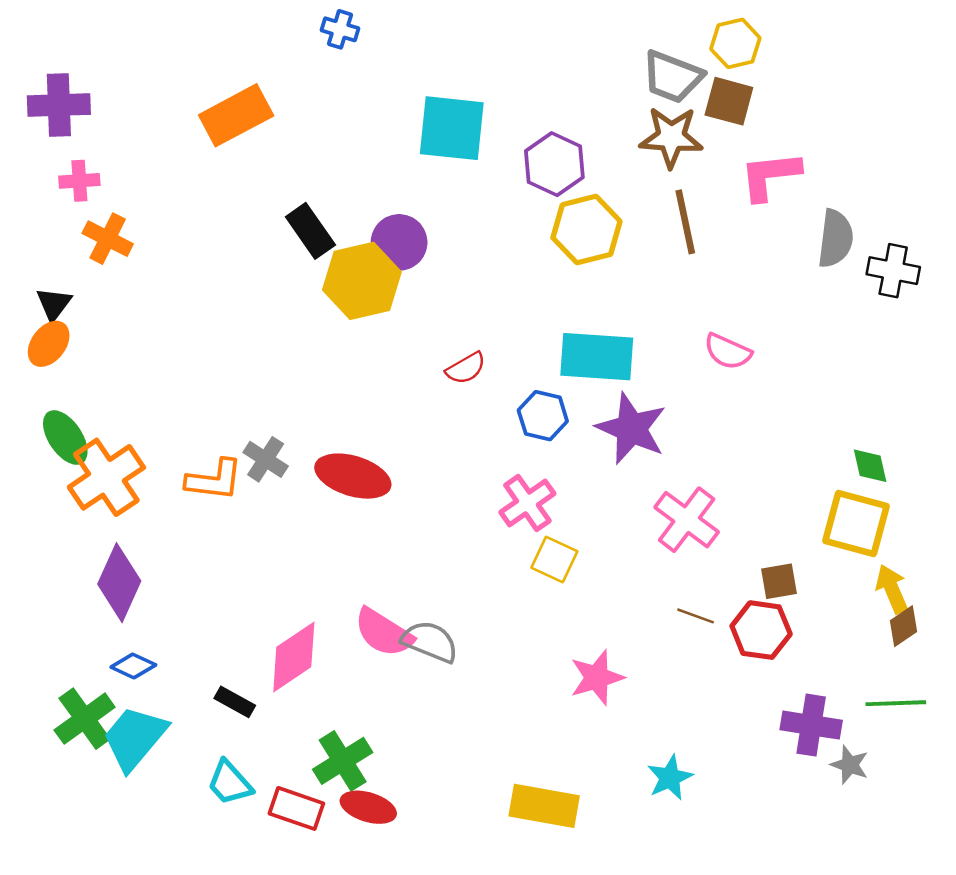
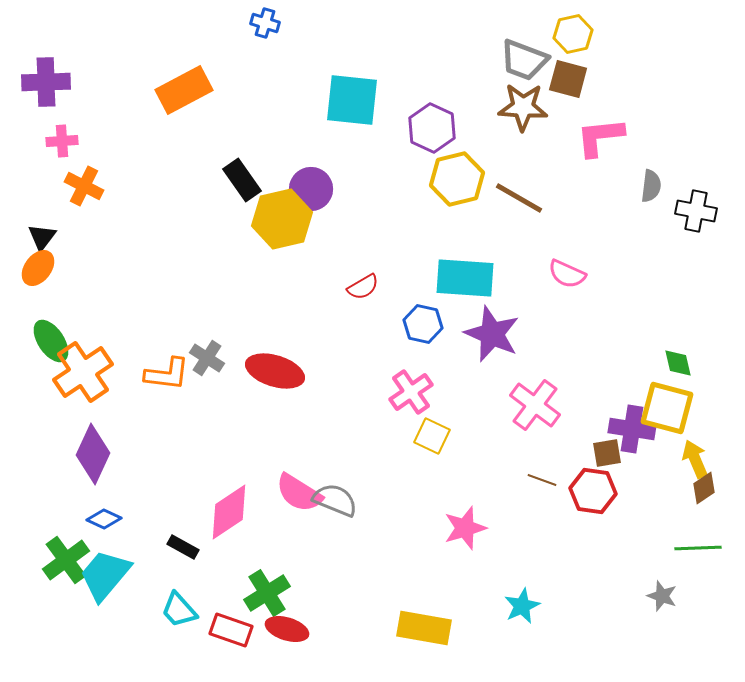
brown line: (685, 222) -> (519, 198), moved, turned -48
gray semicircle: (835, 239) -> (651, 186), size x0.7
purple cross: (811, 725) -> (632, 429), moved

